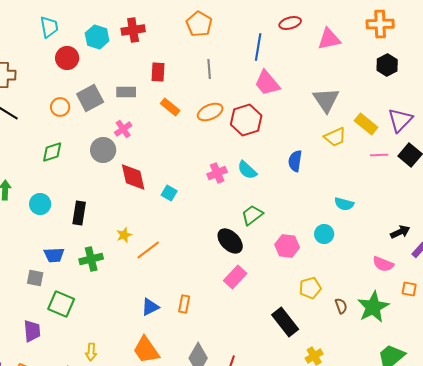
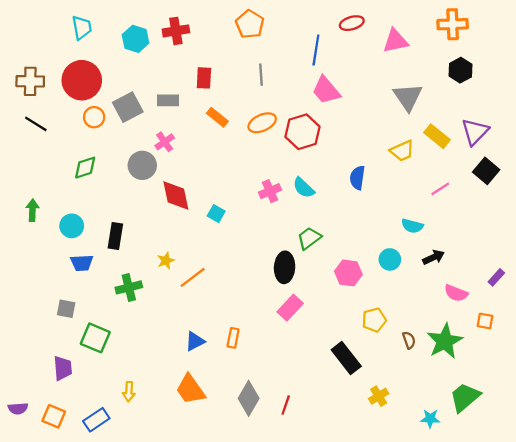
red circle: (67, 58) -> (82, 80), moved, size x1.5
gray triangle: (326, 100) -> (408, 97), moved
pink line: (379, 155) -> (440, 189), moved, turned -30
black arrow: (400, 232) -> (434, 257), moved
black ellipse: (230, 241) -> (285, 267), turned 48
blue trapezoid: (54, 255) -> (82, 263), moved

